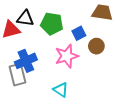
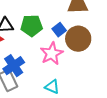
brown circle: (96, 46) -> (78, 39), size x1.6

